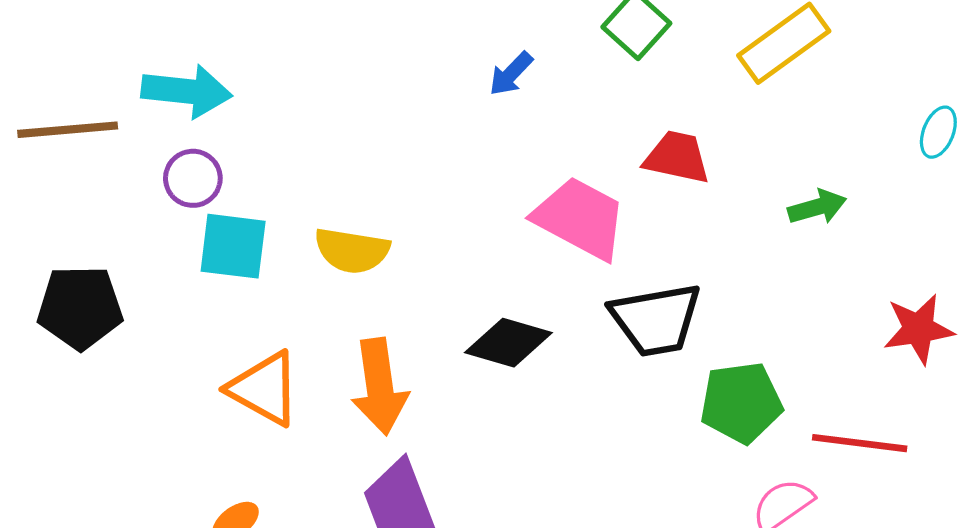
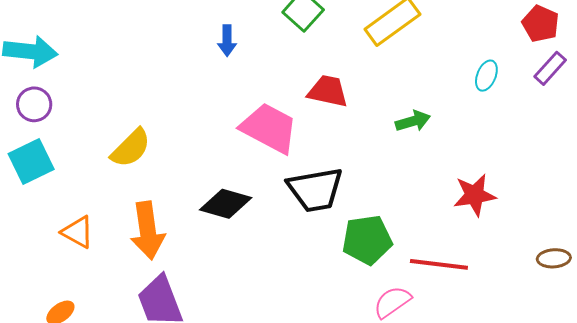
blue arrow: (511, 74) -> (227, 41), turned -44
cyan square: (233, 246) -> (31, 162), moved, turned -33
yellow semicircle: (352, 251) -> (131, 148), turned -54
orange triangle: (264, 389) -> (78, 232), size x0.7

